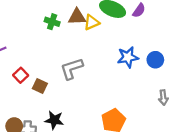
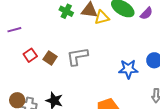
blue star: (128, 57) -> (128, 69), moved
brown square: (40, 86) -> (50, 58), moved

